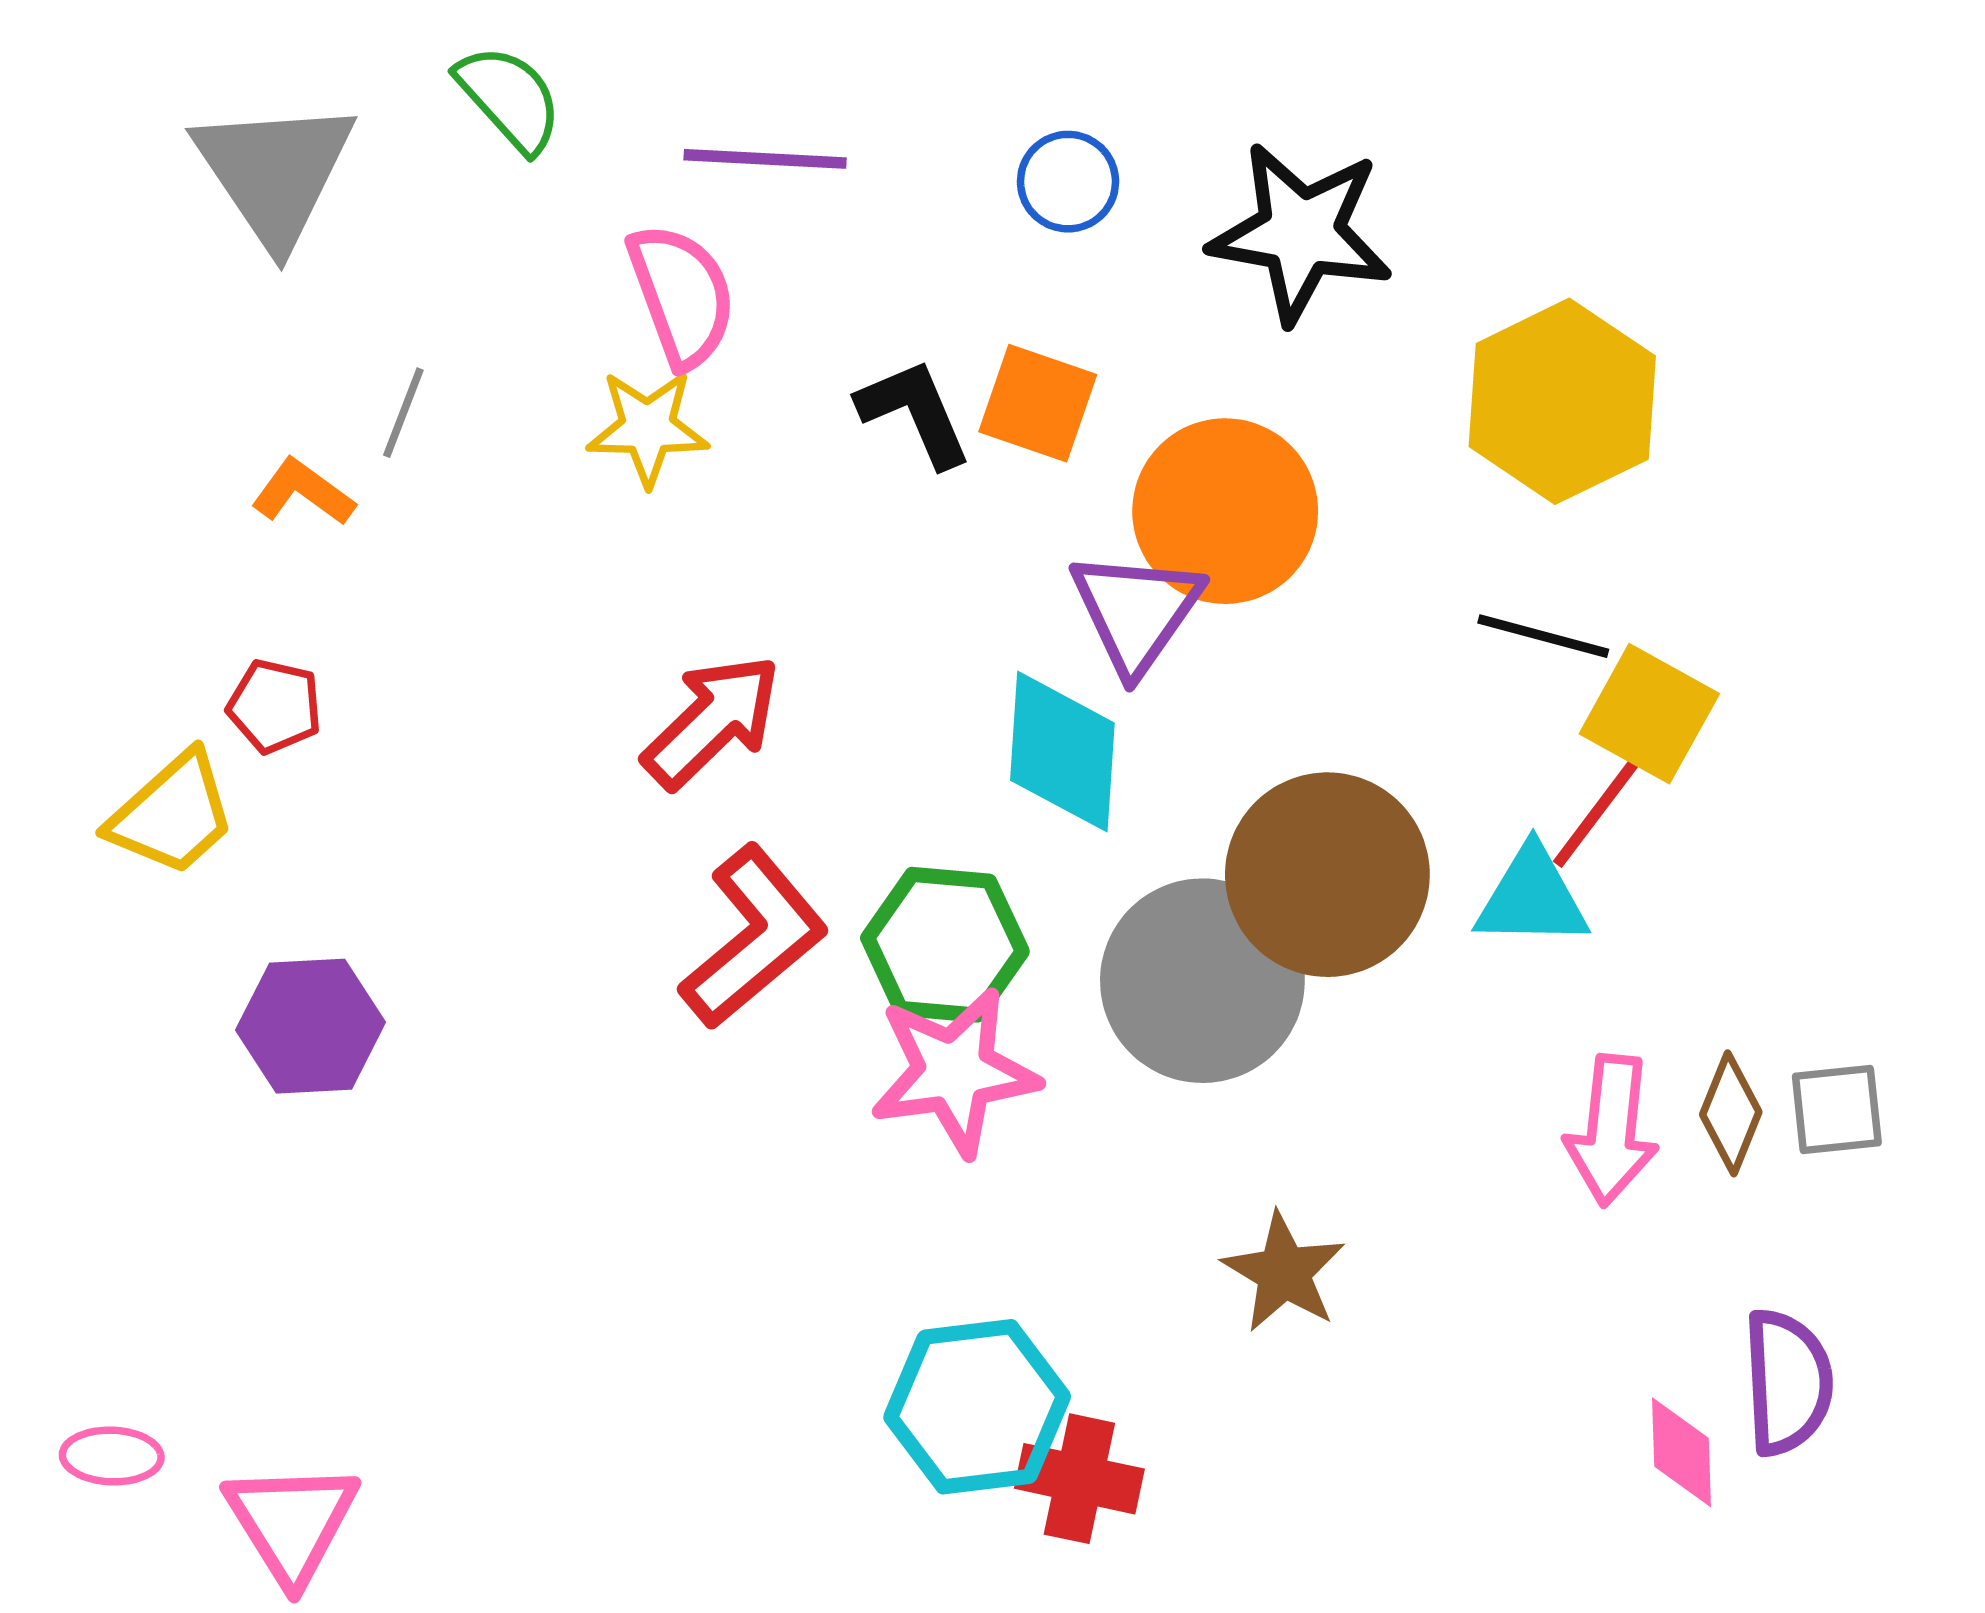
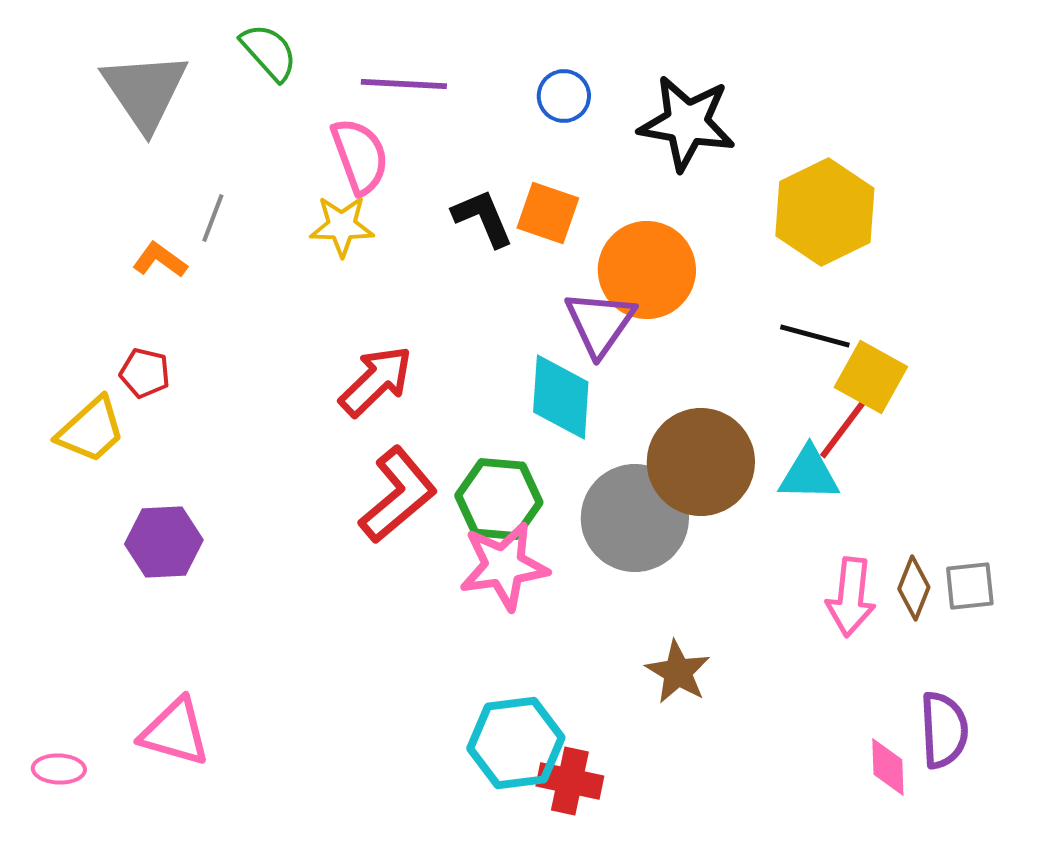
pink triangle: (292, 1522) -> (175, 732), moved, turned -42

